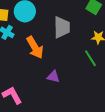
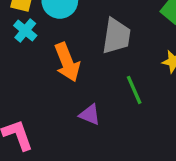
green line: (90, 58) -> (134, 90), moved

